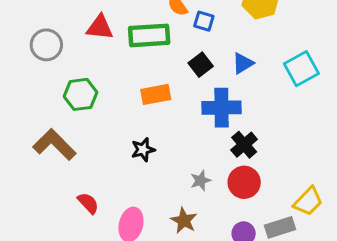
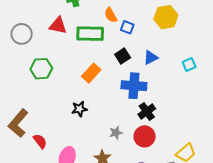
cyan square: (301, 69) -> (189, 64), size x0.6
orange rectangle: (156, 94) -> (91, 73), turned -42
brown L-shape: (54, 145) -> (18, 123), moved, turned -100

